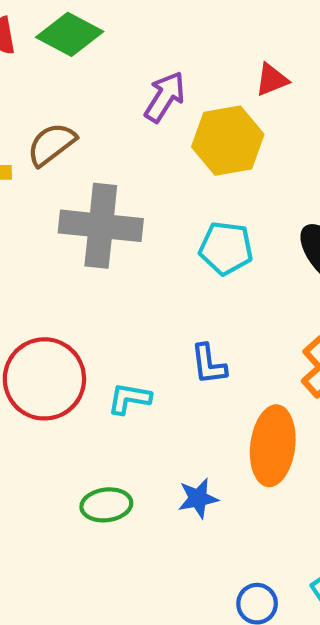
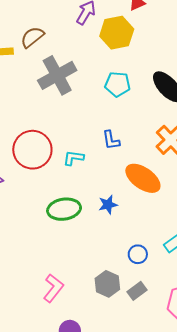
gray cross: (101, 226) -> (57, 75), turned -33
orange ellipse: (273, 446) -> (143, 178), turned -60
green ellipse: (106, 505) -> (64, 209), size x1.4

